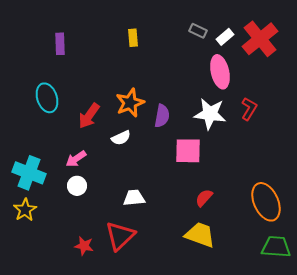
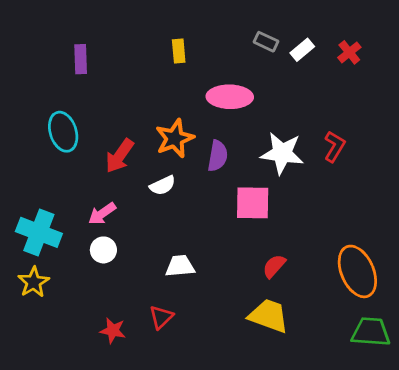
red cross: (260, 39) -> (349, 52), size x0.5
pink ellipse: (220, 72) -> (230, 97), moved, turned -76
red triangle: (120, 236) -> (161, 317), size x0.6

